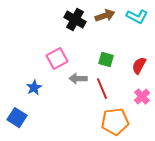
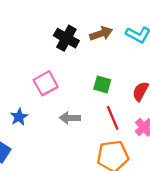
gray arrow: (78, 79) -> (70, 118), moved
red line: (102, 89) -> (113, 118), moved

